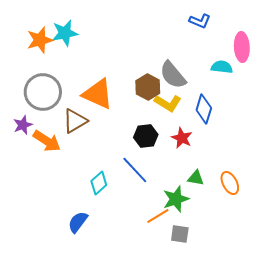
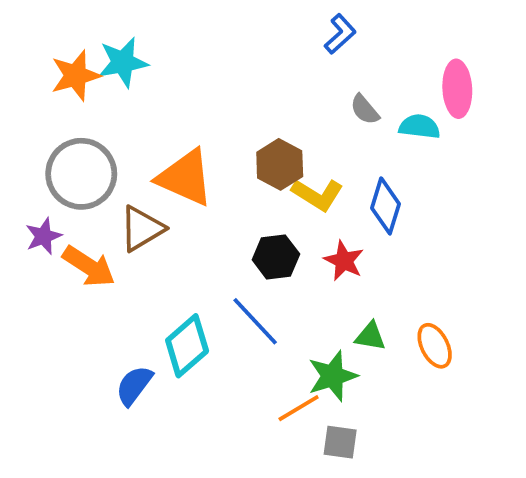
blue L-shape: (200, 21) -> (340, 34), moved, turned -65
gray semicircle: (173, 75) -> (365, 110), moved, size x0.6
cyan diamond: (99, 183) -> (187, 346), size x1.4
blue semicircle: (78, 222) -> (134, 385), moved

